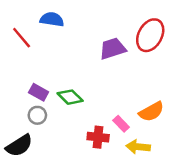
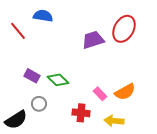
gray circle: (37, 115) -> (39, 104), moved
pink rectangle: (121, 124) -> (100, 94), moved

